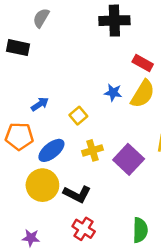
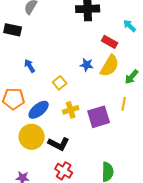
blue arrow: (40, 104) -> (30, 66), moved, turned -88
purple square: (129, 159) -> (99, 117), turned 30

